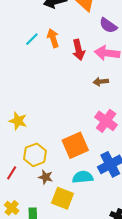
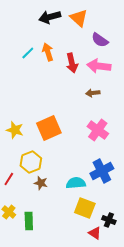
orange square: (75, 145) -> (49, 128), moved
yellow square: (63, 198) -> (85, 208), moved

